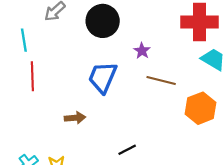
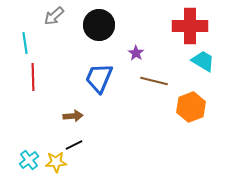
black line: (127, 150) -> (74, 145), moved

